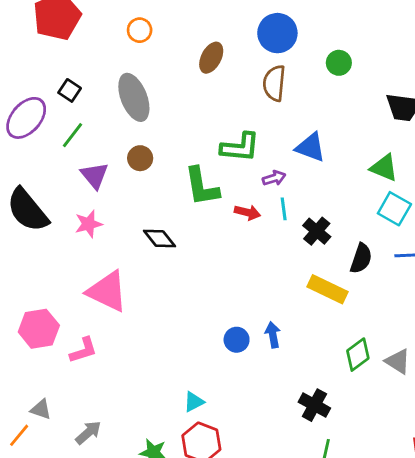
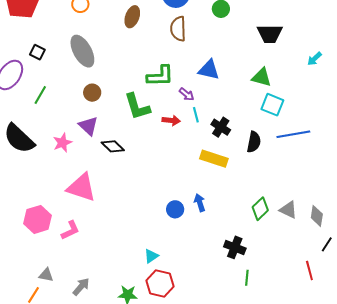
green line: (73, 135) -> (40, 95), moved
purple triangle: (94, 175) -> (88, 126), moved
purple arrow: (274, 178) -> (187, 94), turned 63
yellow rectangle: (327, 289) -> (214, 159), moved

